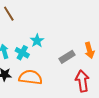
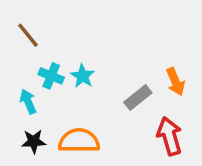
cyan cross: (22, 53) -> (51, 76), moved

